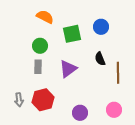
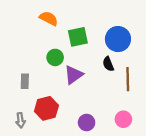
blue circle: (101, 27) -> (118, 39), moved, size x1.5
green circle: (40, 46) -> (55, 57), moved
gray rectangle: (38, 67) -> (25, 81), moved
gray arrow: (19, 100) -> (20, 120), moved

